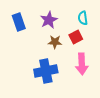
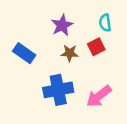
blue rectangle: (19, 22) -> (24, 53), moved, turned -36
pink arrow: (82, 64) -> (99, 96), moved, turned 55

